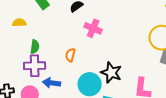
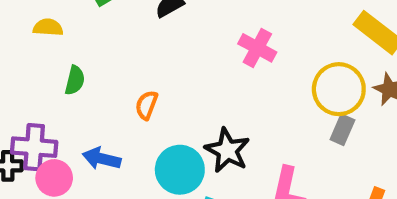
pink cross: (93, 28) -> (257, 48), moved
purple cross: (35, 66) -> (34, 147), moved

